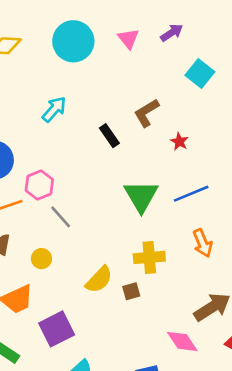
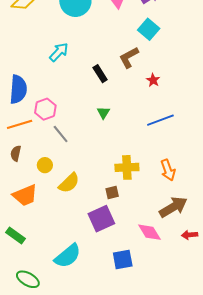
cyan square: (200, 73) -> (149, 29), moved
green triangle: (141, 196) -> (103, 113), moved, size x0.5
orange arrow: (203, 243) -> (168, 170), moved
yellow semicircle: (99, 280) -> (69, 183), moved
purple square: (57, 329) -> (101, 219), moved

